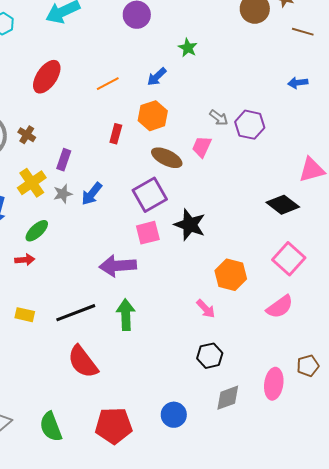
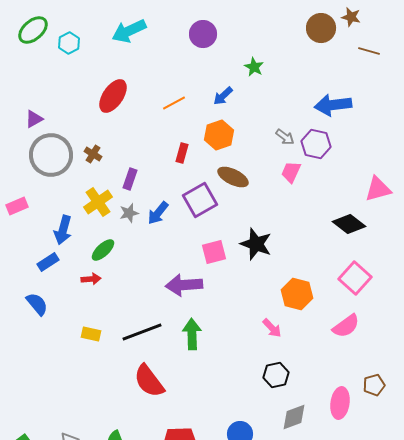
blue arrow: (298, 83) -> (333, 105), moved, size x1.8
pink trapezoid: (202, 147) -> (291, 172), moved
purple square: (150, 195) -> (200, 200), moved

